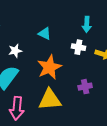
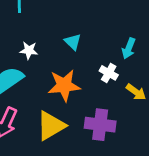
purple cross: (85, 87) -> (100, 125), size x1.6
yellow triangle: (50, 100) -> (51, 126), turned -45

